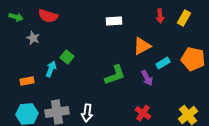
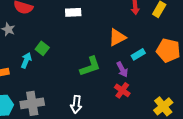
white rectangle: (114, 21) -> (73, 12), moved
white arrow: (87, 113) -> (76, 104), moved
red cross: (143, 113) -> (122, 90), moved

